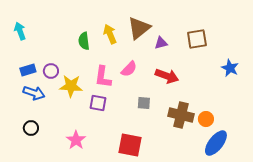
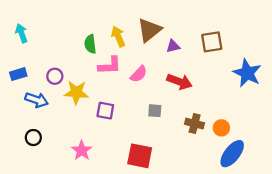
blue star: (230, 68) -> (247, 73), size x1.5
blue rectangle: (28, 70) -> (18, 74), moved
pink L-shape: (103, 77) -> (110, 66), moved, turned -100
brown cross: (181, 115) -> (195, 124), size x0.7

